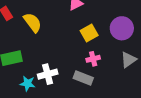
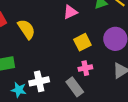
gray rectangle: (83, 78) -> (75, 87), turned 30

